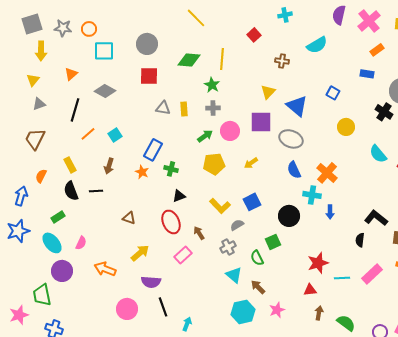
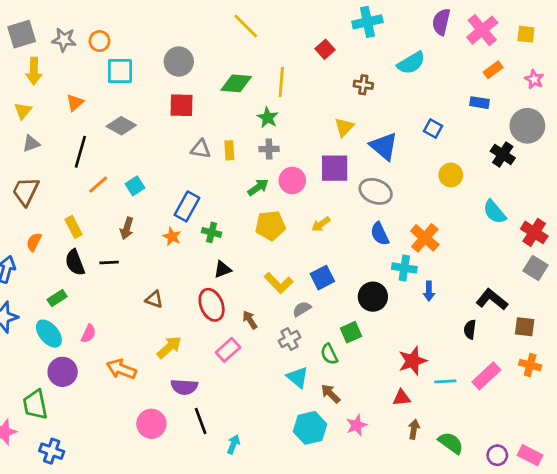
cyan cross: (285, 15) -> (367, 22), size x1.5

